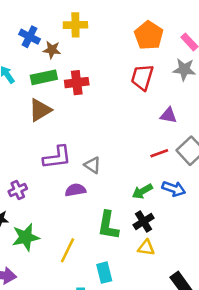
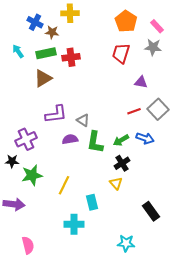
purple cross: (18, 190) -> (26, 139), size x1.5
green L-shape: (108, 225) -> (95, 142), moved
yellow triangle: (146, 248) -> (116, 183), moved, turned 40

